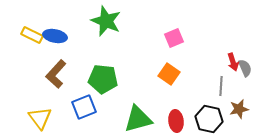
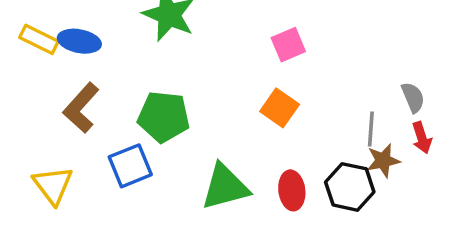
red arrow: (233, 62) -> (422, 138), moved
brown star: (239, 109) -> (383, 161), moved

